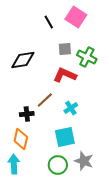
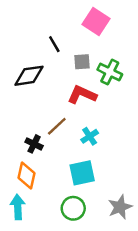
black line: (49, 22) -> (54, 44), moved
black cross: (27, 114) -> (34, 144), turned 32
gray star: (84, 161) -> (120, 207), moved, turned 30

